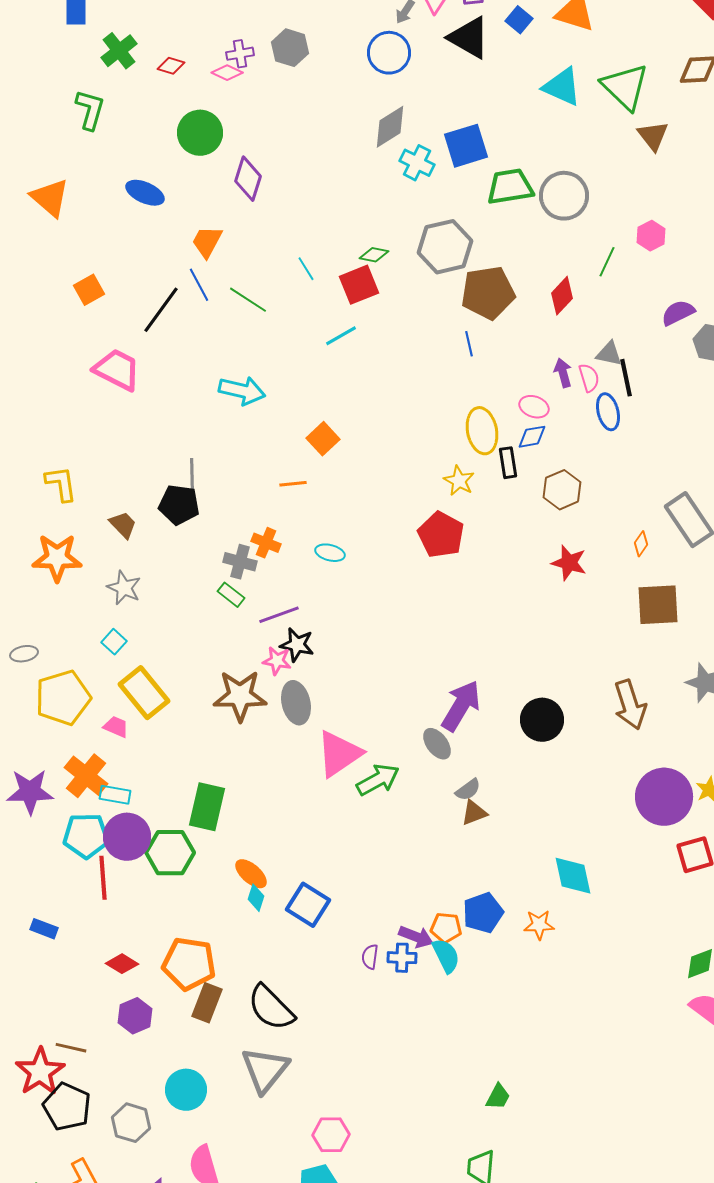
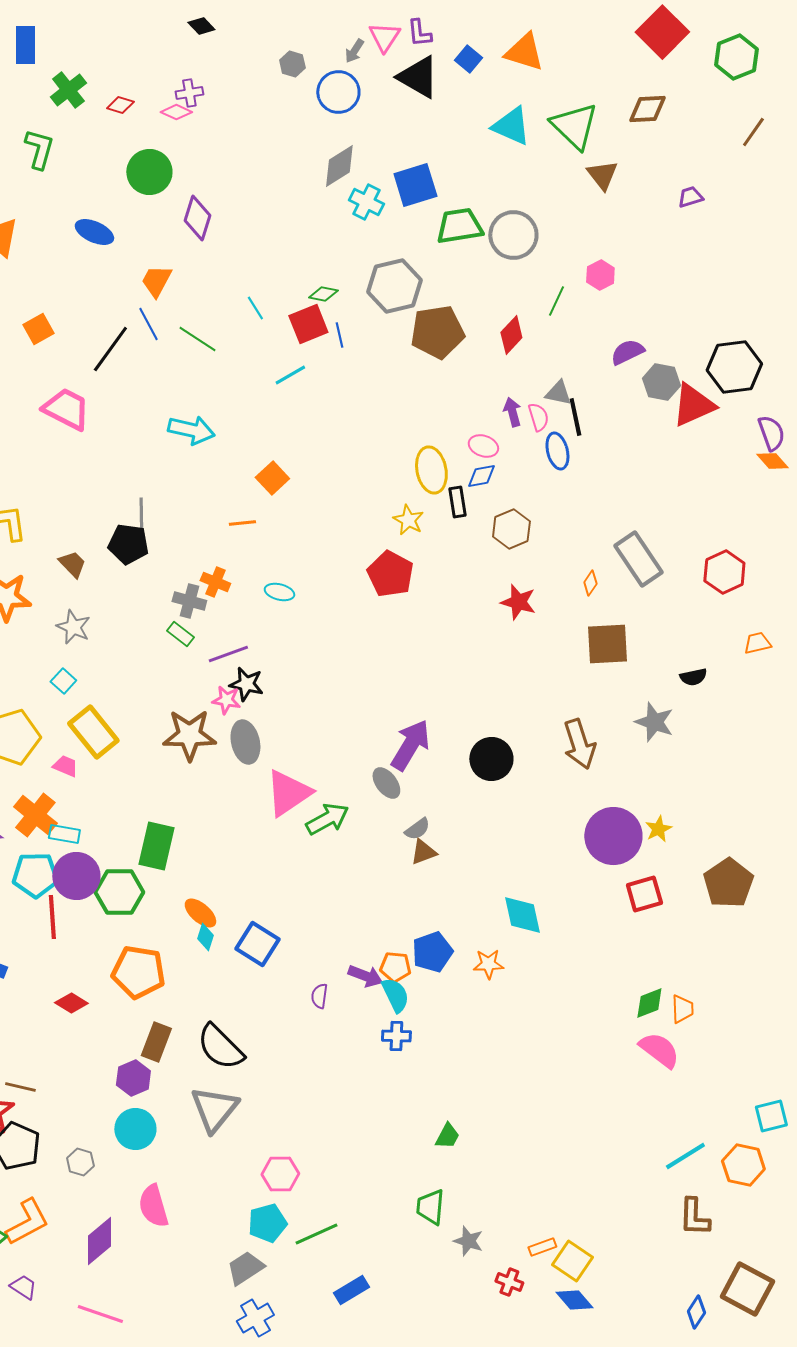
gray hexagon: (290, 48) -> (292, 64), moved, size x0.7
blue line: (469, 344) -> (339, 335), moved
blue cross: (402, 958) -> (396, 1036), moved
orange pentagon: (189, 964) -> (138, 972), moved
purple hexagon: (135, 1016) -> (133, 1078), moved
gray hexagon: (131, 1123) -> (80, 1162), size x0.7

